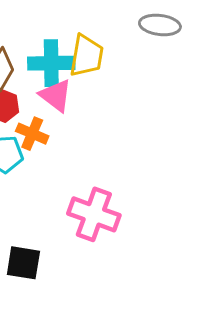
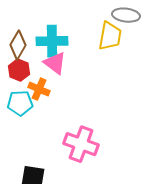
yellow trapezoid: (87, 56) -> (110, 36), moved

